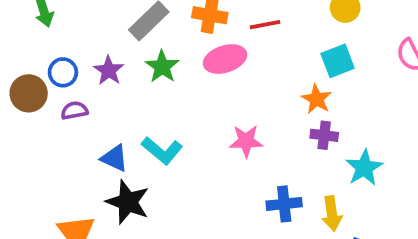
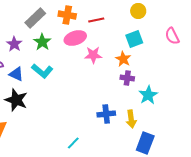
pink star: (246, 141) -> (93, 55), moved
cyan L-shape: (162, 151) -> (42, 71), moved
blue triangle: (114, 158) -> (16, 74), moved
black star: (128, 202) -> (16, 100), moved

